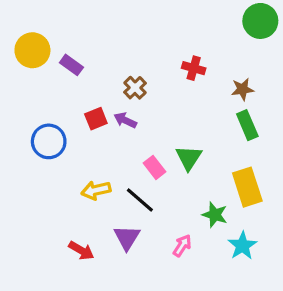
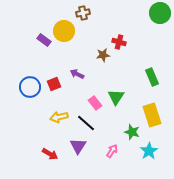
yellow circle: (32, 50) -> (64, 31), moved
brown cross: (135, 88) -> (83, 13), moved, turned 32
brown star: (242, 89) -> (103, 55), moved
red square: (96, 119) -> (54, 84), moved

